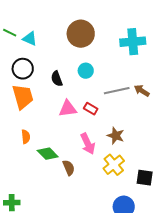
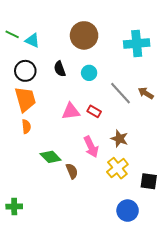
black semicircle: (57, 79) -> (60, 69), moved
gray line: (117, 91) -> (120, 93), turned 60
orange semicircle: (26, 137) -> (26, 127), moved

